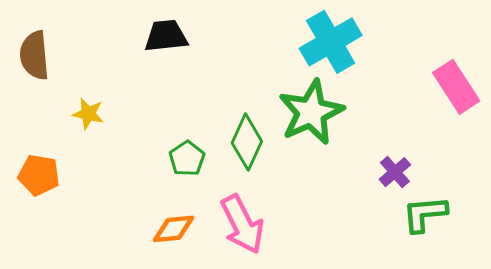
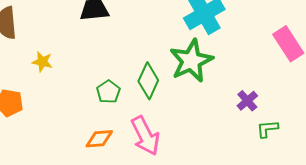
green L-shape: (425, 214) -> (267, 129), size x0.7

